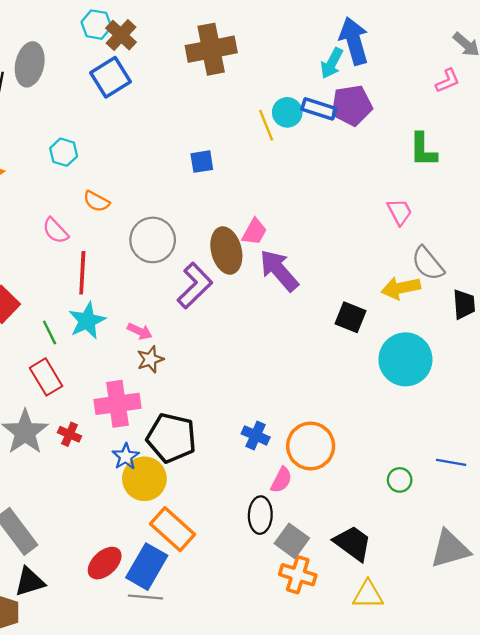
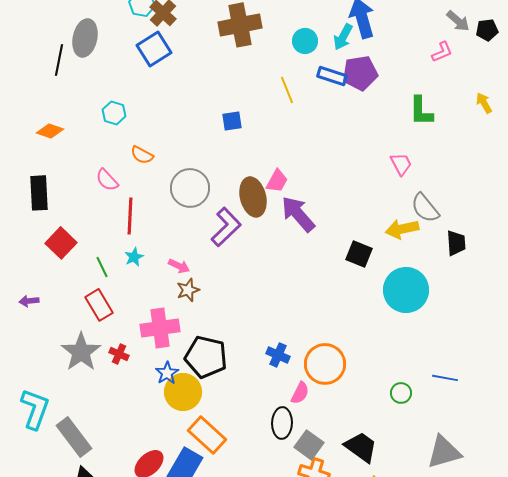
cyan circle: (287, 112) -> (305, 41), moved
cyan star: (87, 321) -> (134, 257), size x0.6

